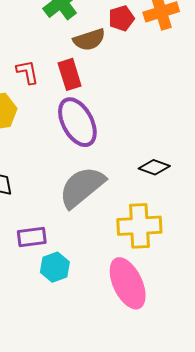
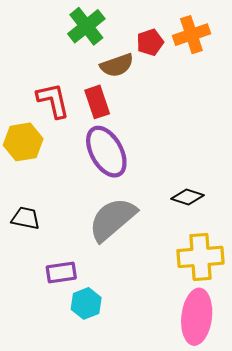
red L-shape: (27, 72) -> (53, 100), size x1.4
yellow cross: (139, 226) -> (200, 257), moved
pink ellipse: (128, 283) -> (197, 317), moved, turned 33

